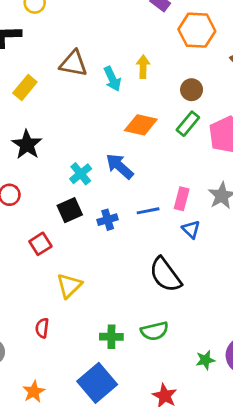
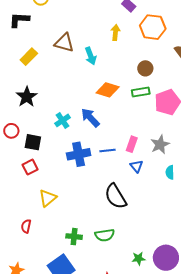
yellow arrow: (143, 67) -> (115, 32), moved
green rectangle: (188, 124) -> (141, 92), turned 36
black square: (70, 210) -> (33, 142), moved, turned 30
blue cross: (108, 220) -> (79, 154), size x1.6

